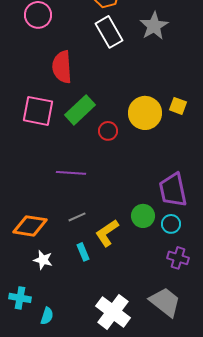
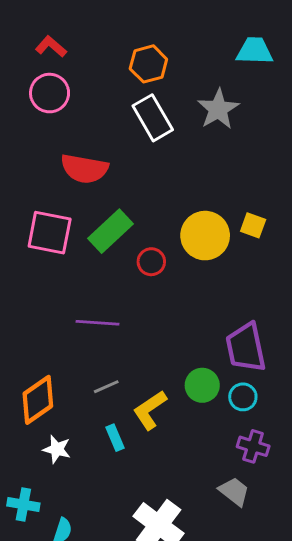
red semicircle: (62, 67) -> (84, 169), turned -76
orange diamond: (30, 226) -> (38, 400), turned -44
gray trapezoid: (165, 302) -> (234, 491), moved, size x0.7

